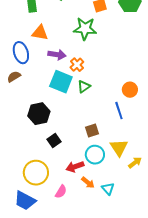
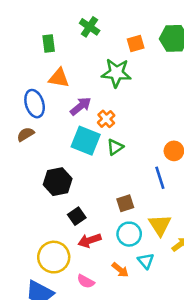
purple arrow: (57, 55) -> (81, 106), turned -48
red arrow: (75, 167) -> (90, 240), moved
cyan triangle: (108, 189) -> (146, 261), moved
pink semicircle: (61, 192) -> (86, 281), turned 88

